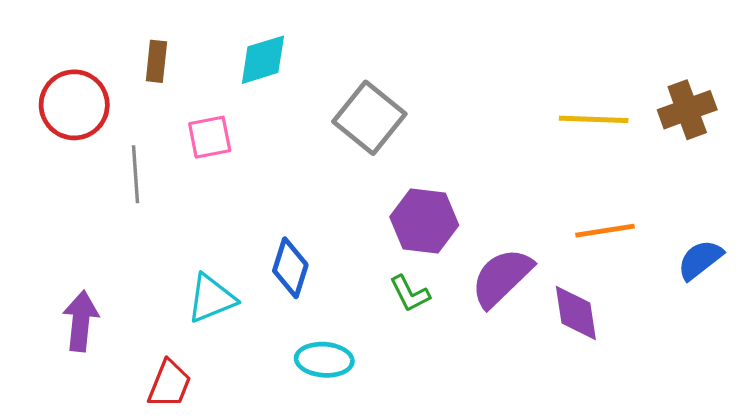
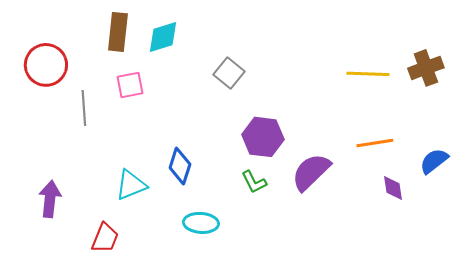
brown rectangle: (156, 61) -> (118, 32), moved, size x1.5
gray square: (369, 118) -> (229, 73), size x0.7
purple diamond: (576, 313) -> (393, 188), moved, size x0.7

